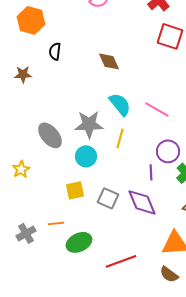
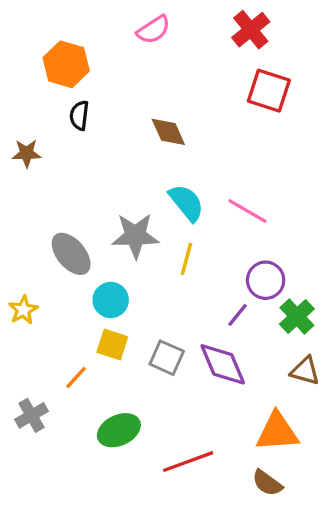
orange hexagon: (31, 20) -> (66, 64), moved
cyan circle: (86, 156) -> (111, 300), moved
purple line: (151, 172) -> (238, 315), turned 42
yellow square: (75, 190) -> (112, 345), turned 30
orange line: (56, 223) -> (76, 377), moved, turned -42

